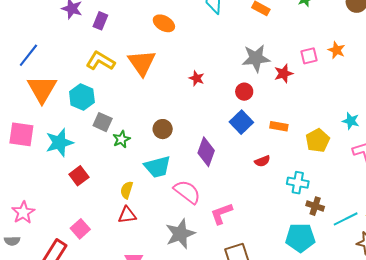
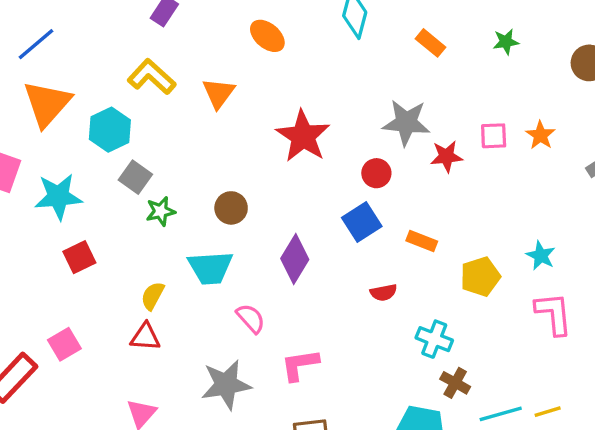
orange triangle: (142, 63) -> (219, 93), size x0.7
red star: (197, 78) -> (303, 136), size x2.0
pink semicircle: (187, 192) -> (251, 318), size x0.7

